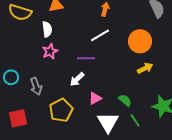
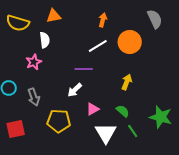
orange circle: (140, 41) -> (130, 42), moved
pink star: (50, 51) -> (34, 62), moved
yellow arrow: (145, 68) -> (127, 82), moved, turned -42
yellow pentagon: (61, 110) -> (59, 121), turned 30

